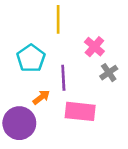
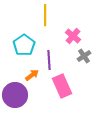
pink rectangle: (80, 111) -> (62, 86), turned 60

